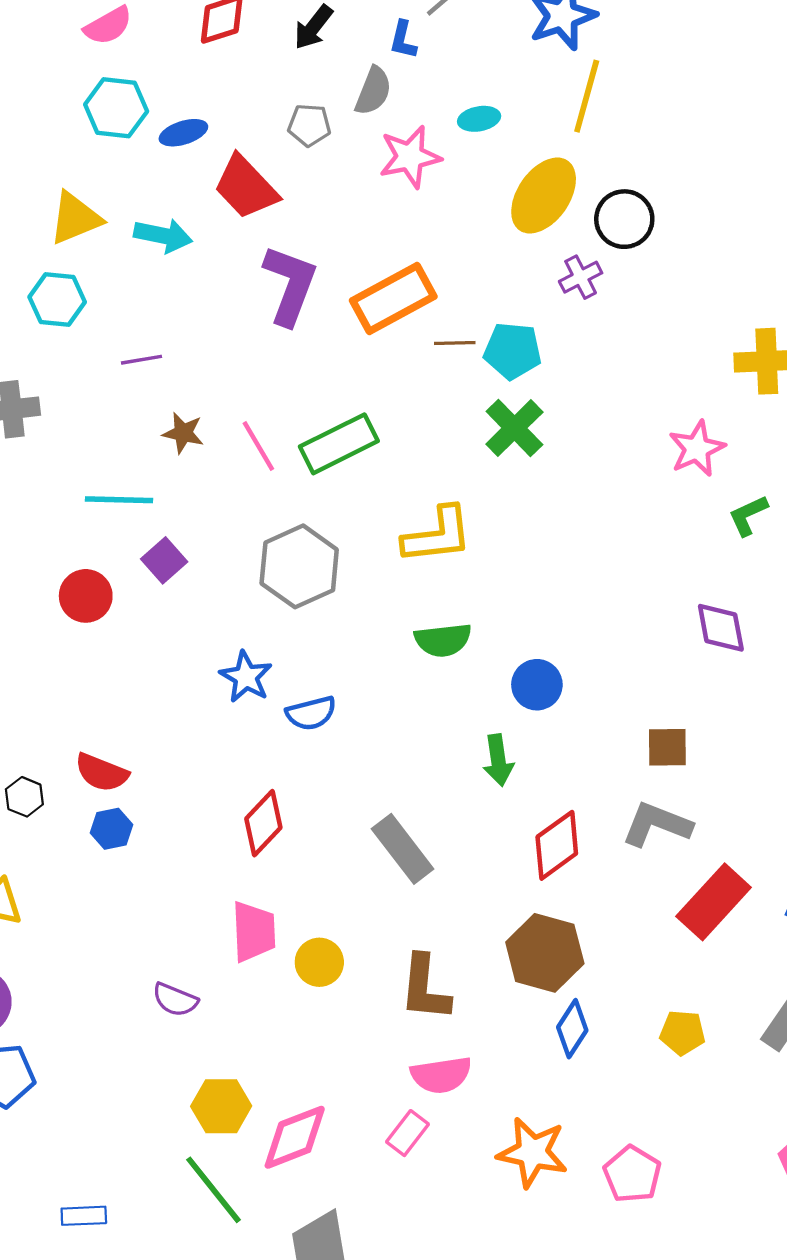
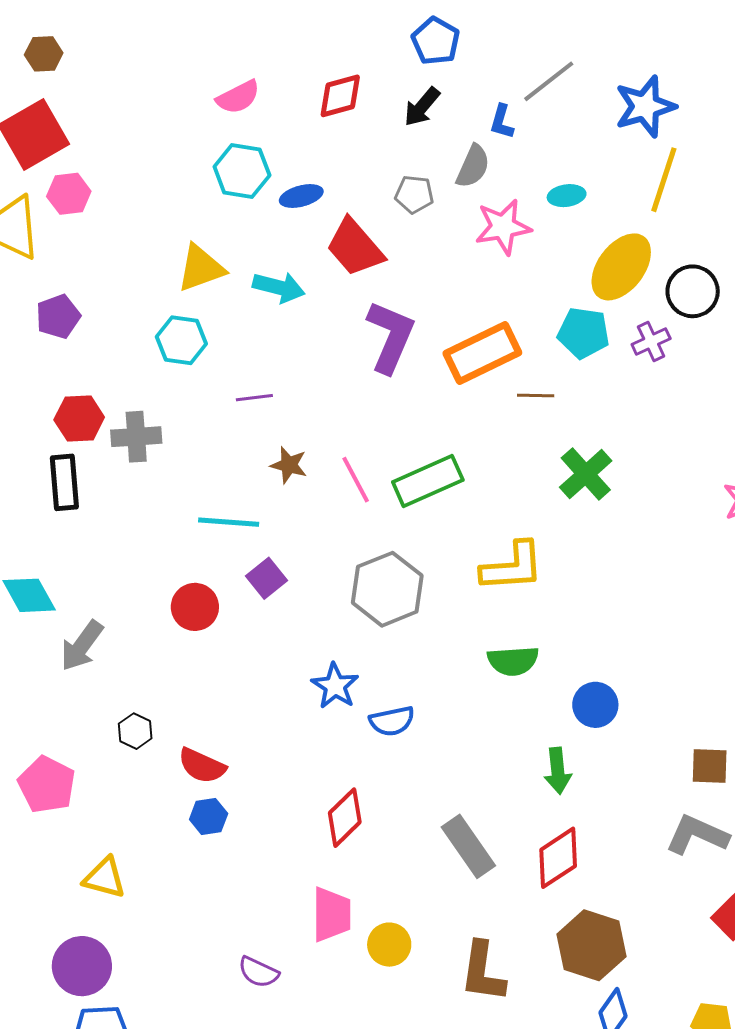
cyan pentagon: (513, 351) -> (584, 333), moved
black hexagon: (24, 797) -> (135, 731), moved
red diamond: (557, 845) -> (558, 858), moved

